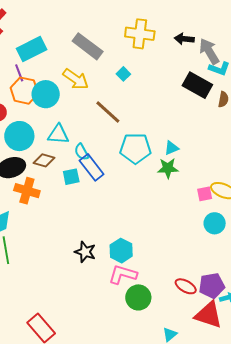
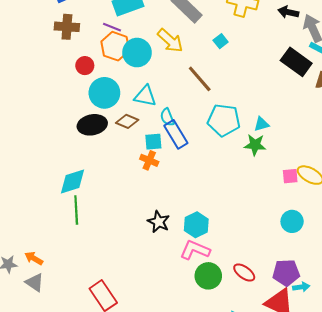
purple line: (19, 73) -> (112, 27), turned -54
orange cross: (27, 191) -> (149, 160), moved, size x0.7
cyan circle: (215, 223) -> (292, 221), moved
red ellipse: (186, 286) -> (244, 272), moved

